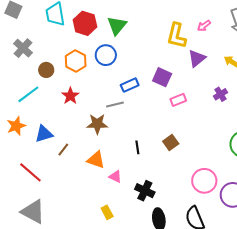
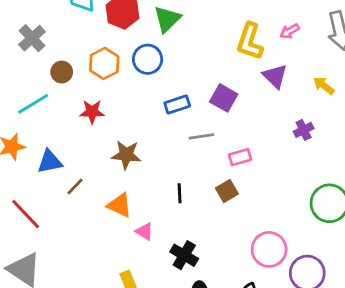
purple triangle: (197, 58) -> (275, 76), turned -42
red star: (70, 96) -> (92, 112), turned 30
pink rectangle: (178, 100) -> (240, 157), moved
gray line: (115, 104) -> (201, 136), moved

